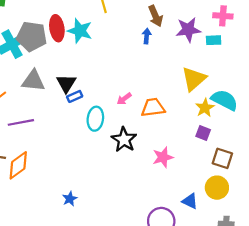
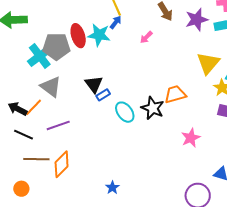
blue arrow: (147, 36) -> (116, 22), moved, turned 40
gray triangle: (33, 81) -> (51, 87), moved, turned 40
pink arrow: (124, 99) -> (146, 37), moved
cyan ellipse: (95, 119) -> (125, 112), turned -35
black star: (124, 140) -> (153, 108), moved

